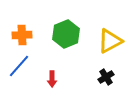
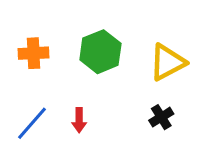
blue line: (19, 66) -> (32, 123), moved

